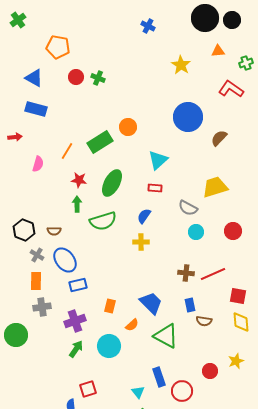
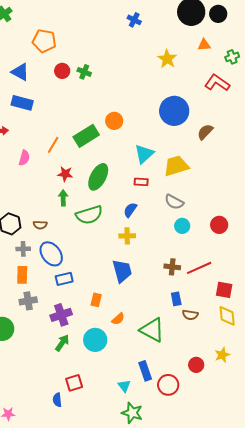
yellow trapezoid: (215, 187) -> (176, 166), moved
gray cross: (37, 255) -> (23, 249), turned -32
blue trapezoid: (151, 303) -> (122, 271), moved, turned 30

